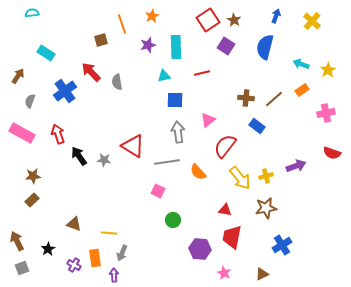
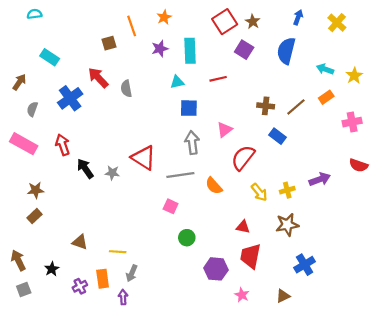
yellow arrow: (240, 178) -> (259, 192), size x0.7
purple cross: (74, 265) -> (80, 286), turned 32

